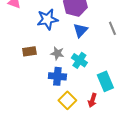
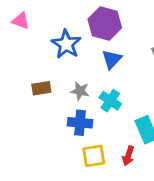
blue star: (47, 19) -> (66, 44), turned -30
yellow square: (67, 100) -> (94, 156), turned 36

